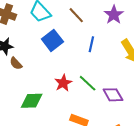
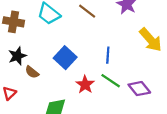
blue square: (52, 40) -> (65, 58), moved
blue line: (91, 44) -> (108, 55), moved

